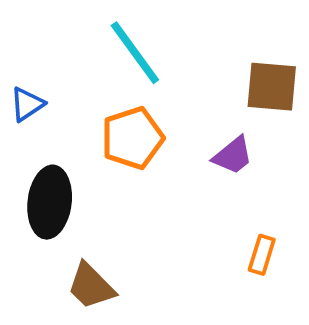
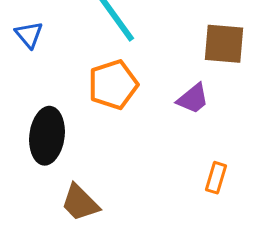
blue triangle: (27, 104) -> (29, 35), moved, turned -36

